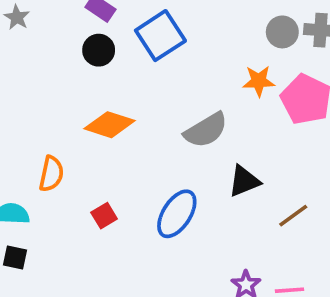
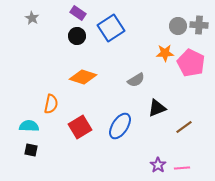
gray semicircle: (206, 130) -> (136, 80), size x0.7
red square: (104, 216) -> (80, 127), size x1.6

